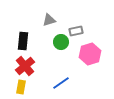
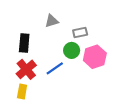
green circle: (61, 42) -> (72, 50), moved
blue line: (61, 83) -> (55, 68), moved

